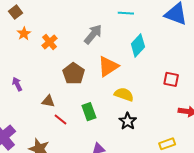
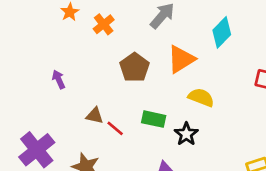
brown triangle: (48, 101) -> (95, 116), moved
green rectangle: (89, 112) -> (154, 119), turned -60
black star: (128, 121) -> (186, 134), moved

